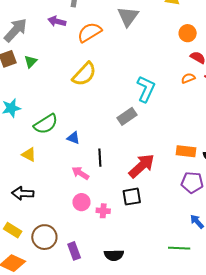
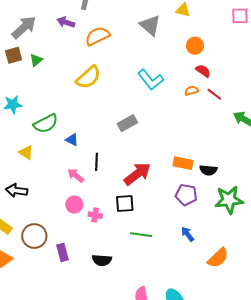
gray triangle: (128, 16) -> (150, 25), moved, turned -30
cyan L-shape: (146, 89) -> (151, 80), moved, turned 112
green line: (179, 248) -> (141, 235), moved

